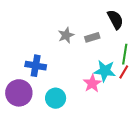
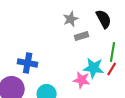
gray star: (66, 35) -> (71, 19), moved
pink star: (92, 83) -> (82, 80), turned -30

